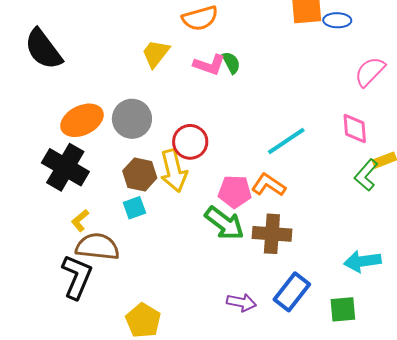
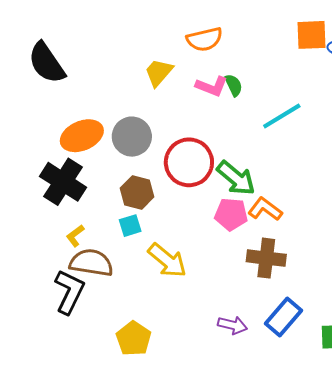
cyan line: (286, 141) -> (282, 116), moved
red circle: (190, 142) -> (189, 162), size x1.4
yellow arrow: (174, 171) -> (167, 260), moved, turned -39
green arrow: (224, 223) -> (236, 178), moved

